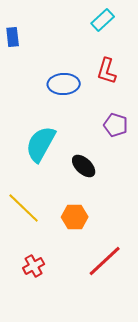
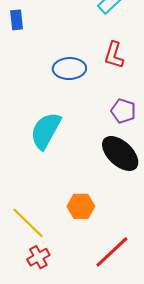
black ellipse: (84, 166) -> (120, 153), moved, size x1.5
yellow line: (24, 208) -> (28, 223), moved

